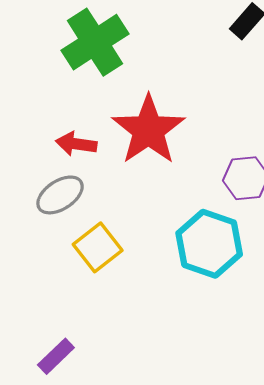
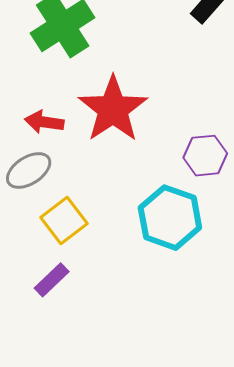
purple rectangle: (56, 356) -> (52, 280), moved

